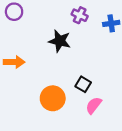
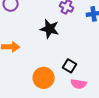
pink semicircle: (94, 105) -> (79, 84), turned -119

